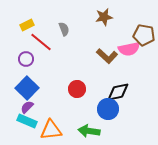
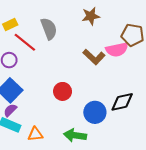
gray semicircle: (64, 29) -> (49, 29), size x1.5
black diamond: (118, 92) -> (122, 102), moved
orange triangle: (51, 130) -> (35, 134), size x0.7

